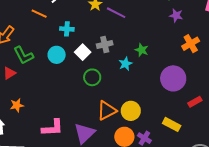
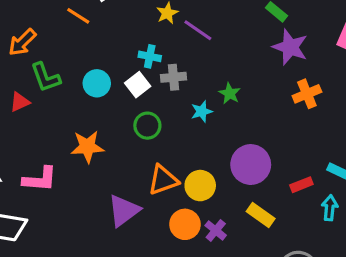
purple star: (176, 15) -> (290, 47), size x1.6
cyan cross: (67, 29) -> (150, 56), moved
purple circle: (173, 78) -> (251, 165), moved
orange star: (17, 105) -> (87, 147), moved, size x1.5
pink L-shape: (53, 128) -> (40, 179), moved

